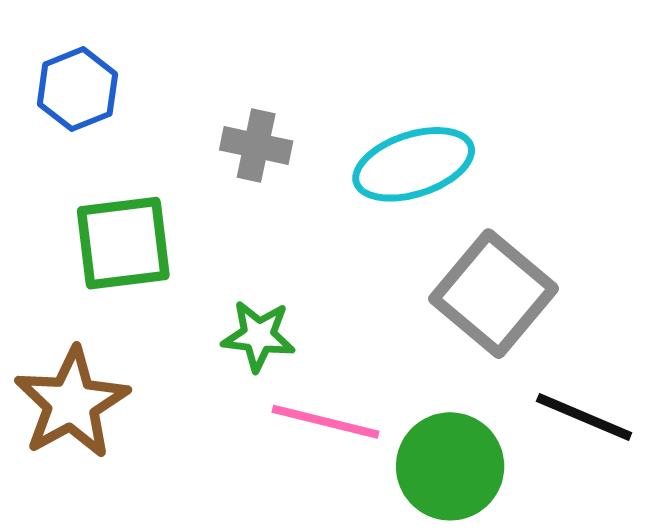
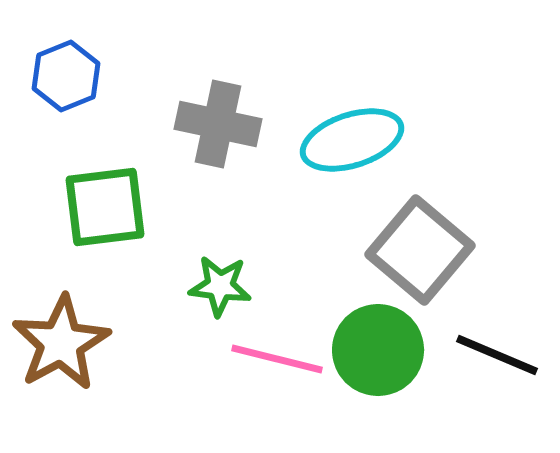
gray cross: (256, 146) -> (218, 124), size x1.4
green circle: (450, 466) -> (378, 350), moved

